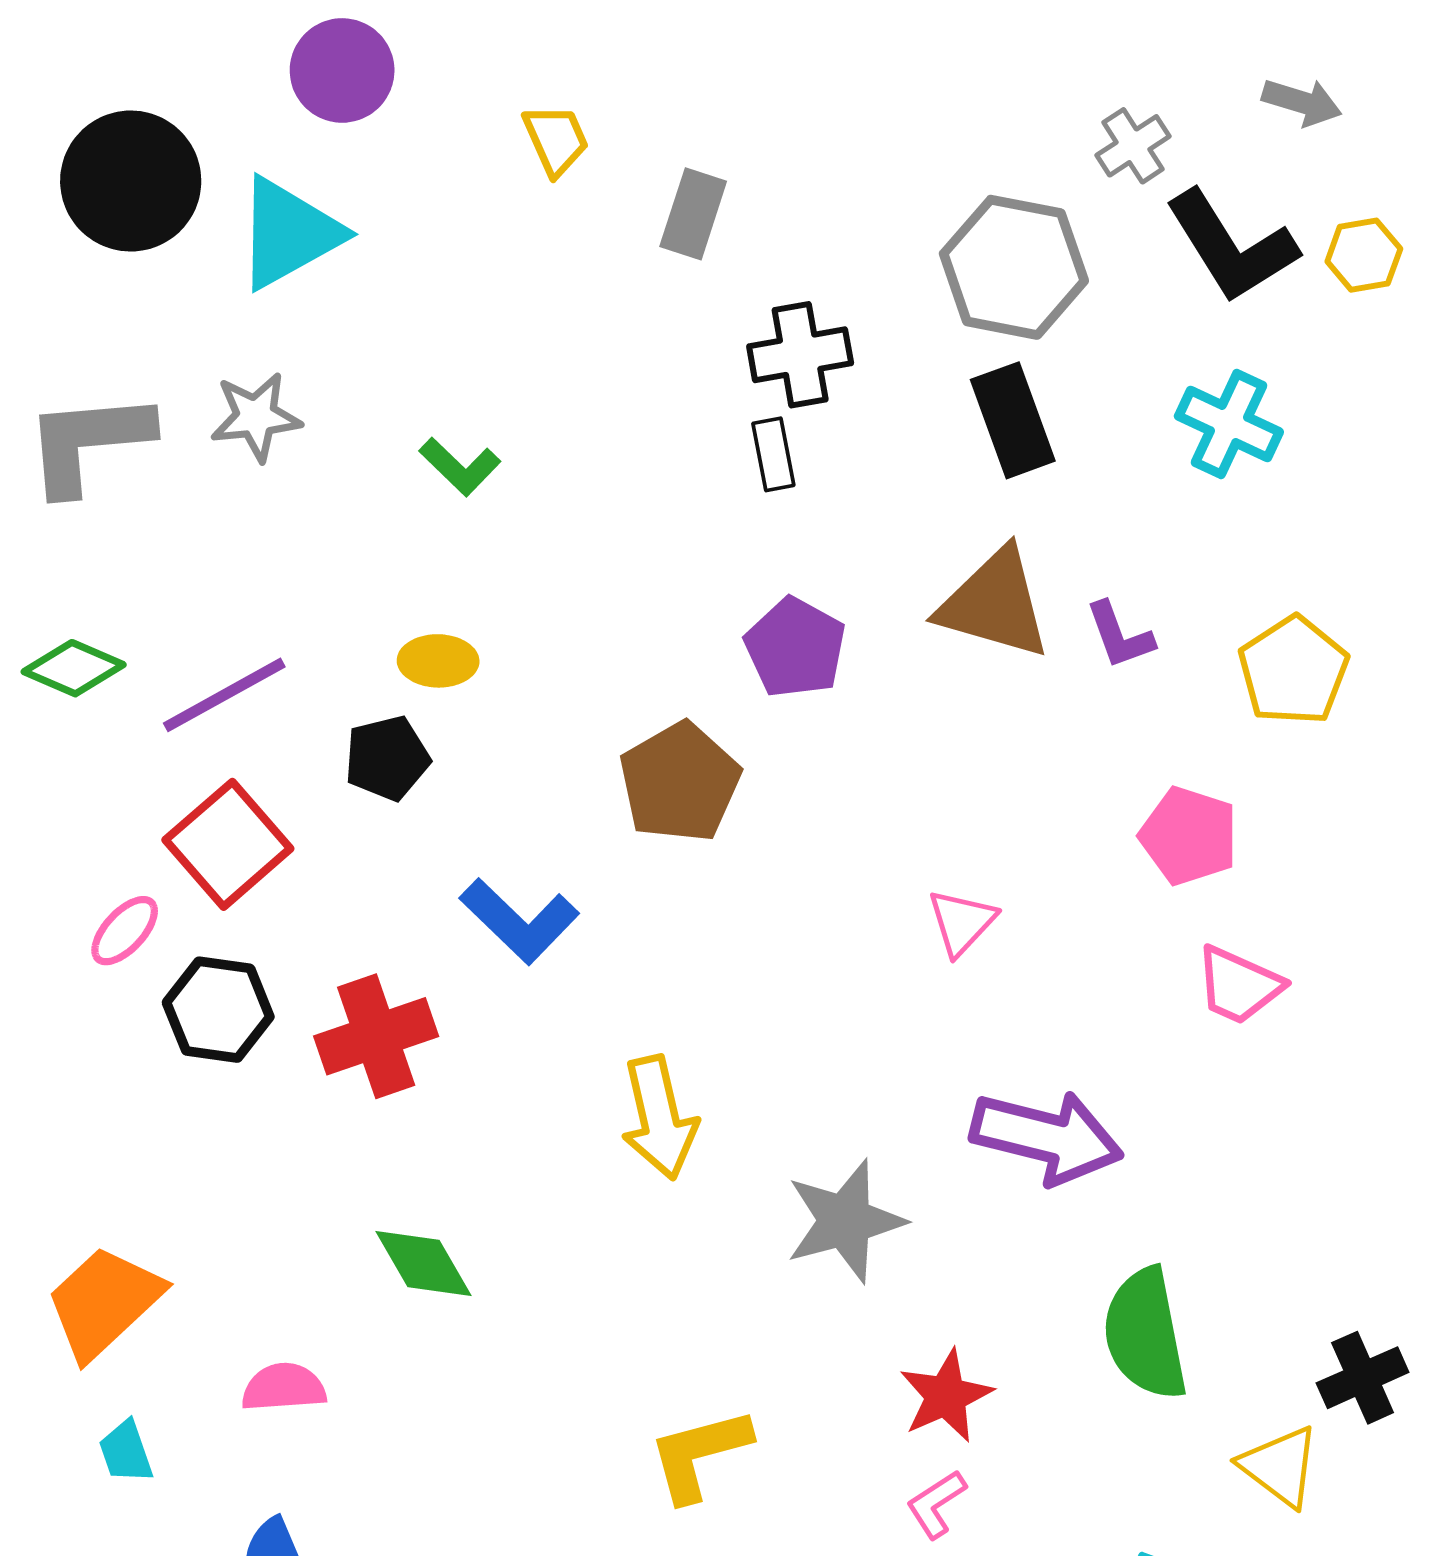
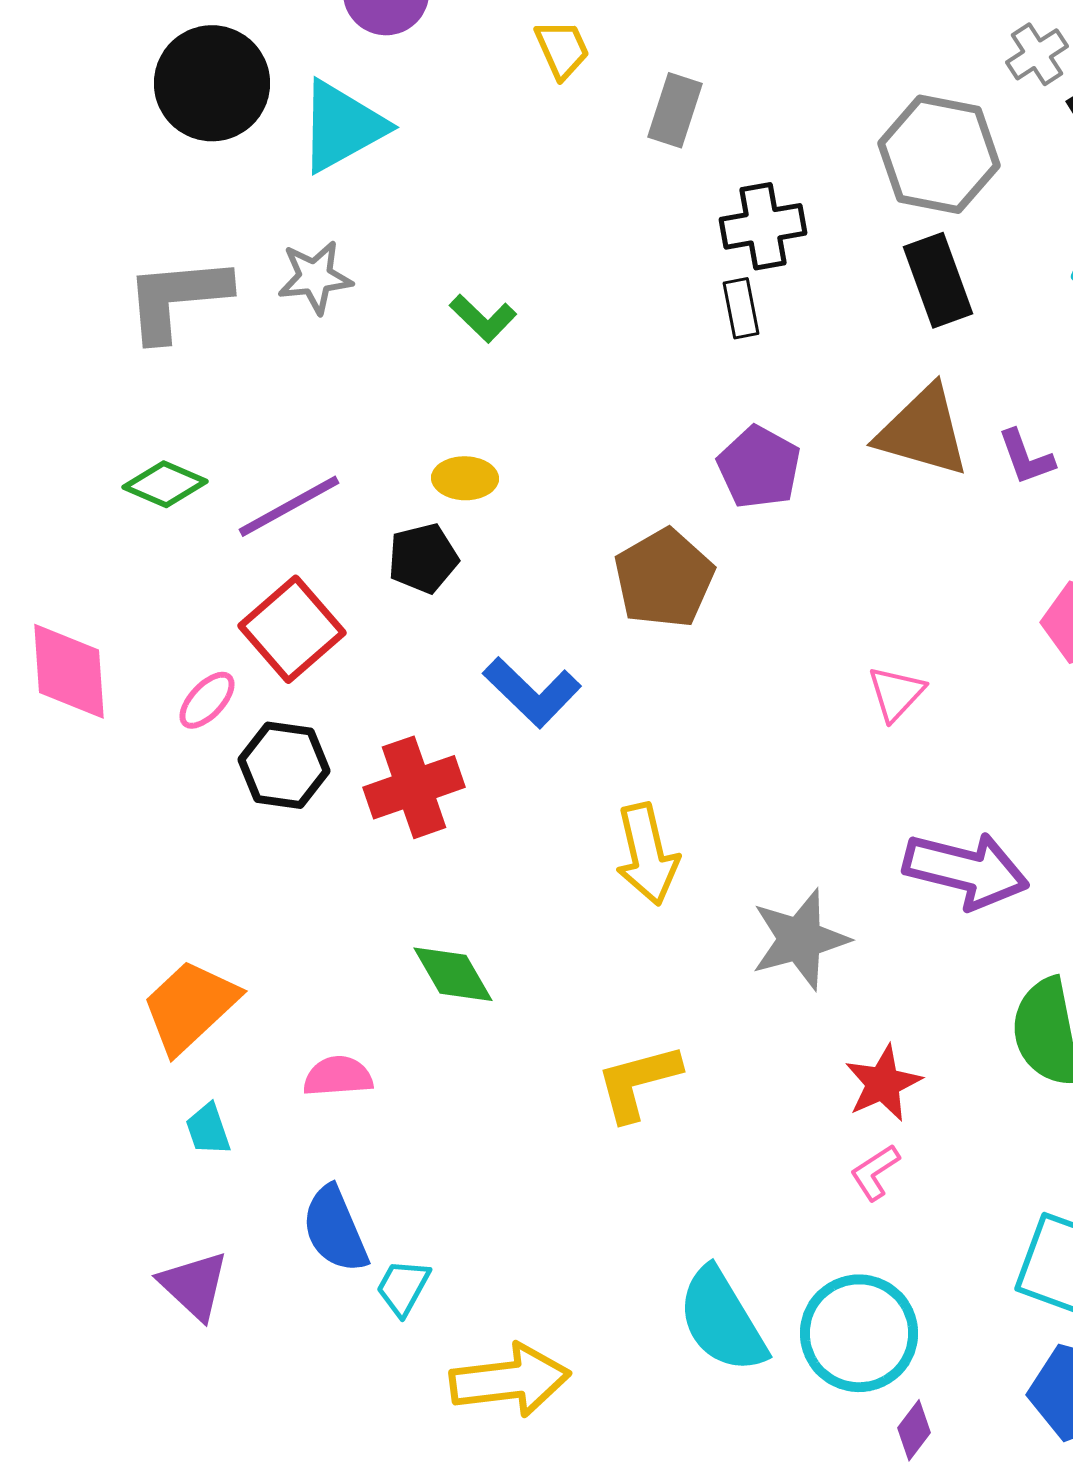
yellow L-shape: (699, 1454) -> (638, 1082), moved

